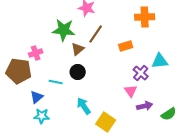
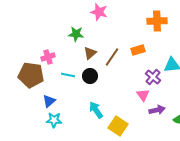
green star: (64, 30) -> (76, 34), size x0.7
brown line: (96, 34) -> (112, 57), moved
cyan line: (56, 82) -> (68, 75), moved

